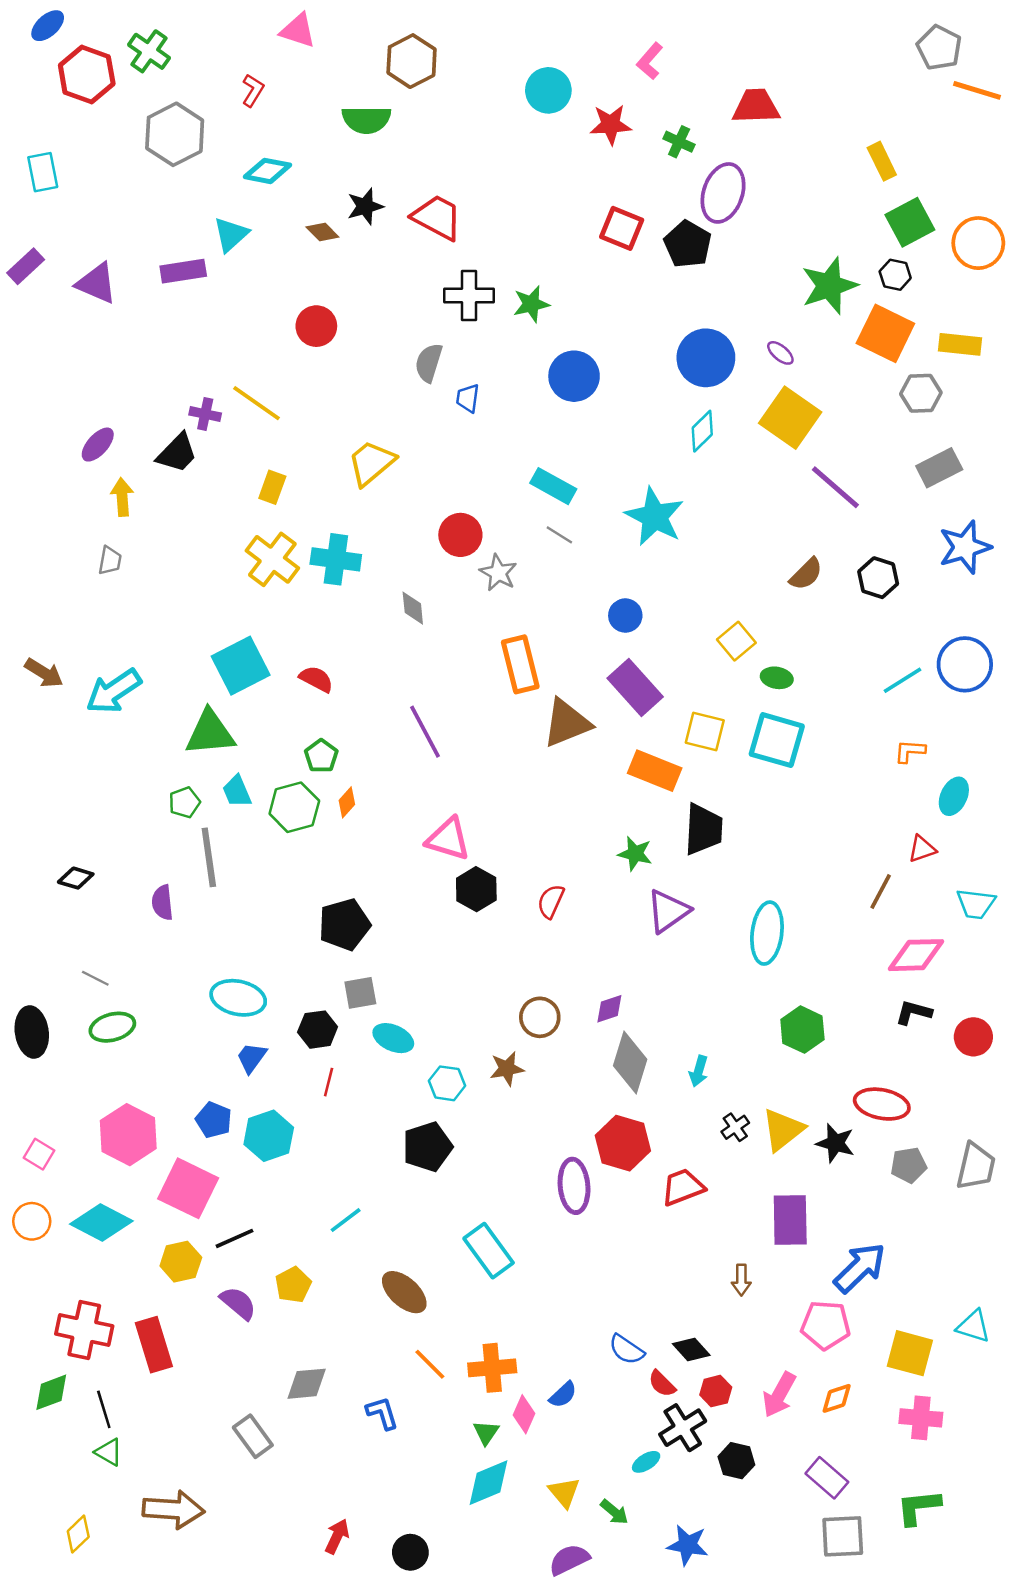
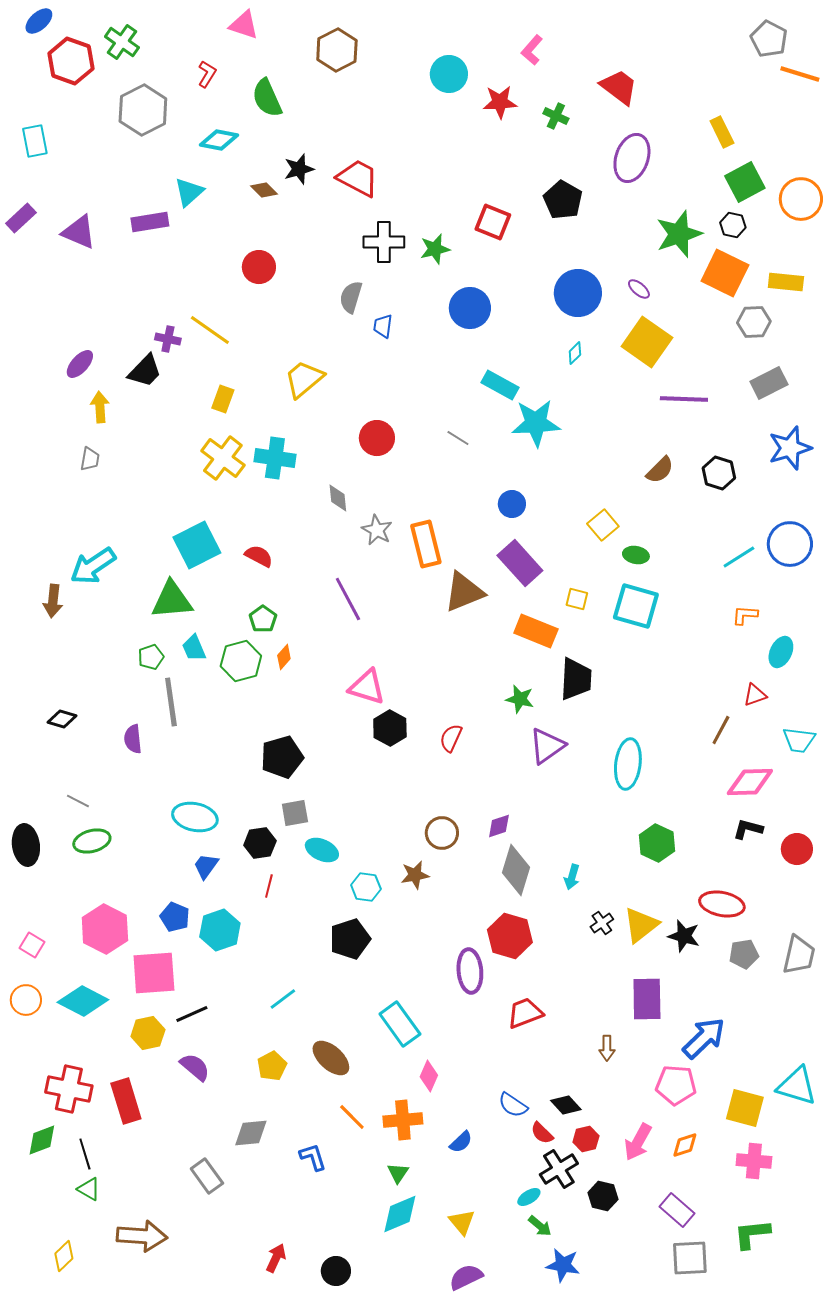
red trapezoid: (756, 106) -> (619, 87), turned 39
green semicircle: (366, 120) -> (267, 98), moved, turned 66
purple ellipse: (723, 193) -> (632, 158), moved
red square: (622, 228) -> (493, 222), moved
cyan diamond: (702, 431) -> (575, 353), size x0.7
cyan rectangle: (553, 486) -> (500, 385), moved
purple line: (835, 487) -> (684, 399), turned -39
cyan star: (655, 517) -> (536, 423), turned -30
gray star: (498, 573) -> (377, 530), moved
brown arrow: (44, 673) -> (53, 601), moved, turned 64
yellow square: (705, 732) -> (577, 599), size x0.7
red trapezoid: (683, 1187) -> (525, 1013), moved
pink square: (188, 1188) -> (154, 973), turned -30
yellow pentagon: (293, 1285) -> (272, 1066), moved
cyan triangle: (973, 1326) -> (797, 1086), size x1.4
pink diamond: (524, 1414) -> (429, 1076), moved
green arrow: (614, 1512) -> (540, 1226), moved

